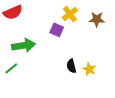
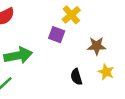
brown star: (97, 19) -> (97, 46), moved
yellow star: (89, 69) -> (106, 72), moved

